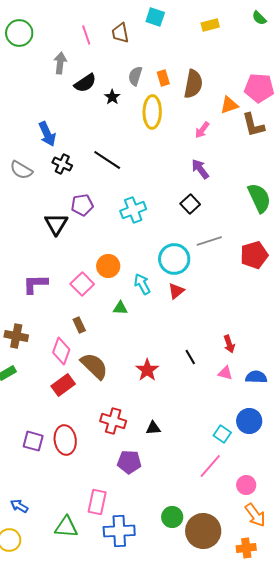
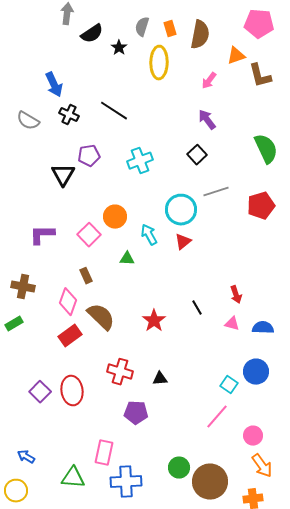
pink pentagon: (259, 88) -> (259, 24), moved
purple square: (33, 441) -> (40, 392), turned 30

